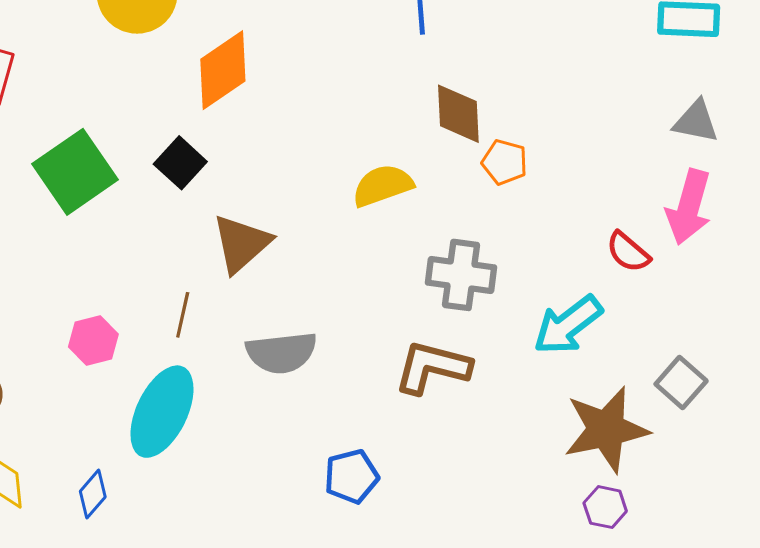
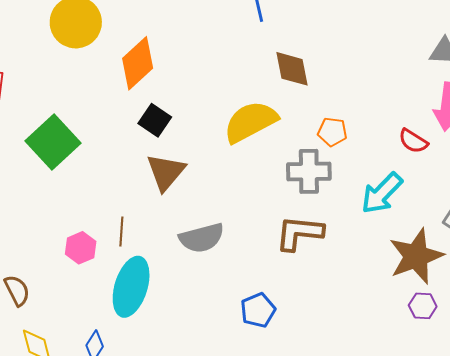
orange pentagon: (505, 162) -> (332, 132), moved
black square: (180, 163) -> (155, 120), moved
yellow semicircle: (383, 185) -> (250, 122), size x1.4
brown line: (183, 315) -> (121, 232), moved

